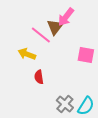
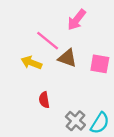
brown triangle: (55, 27) -> (67, 58), moved, turned -48
red semicircle: (39, 77) -> (44, 100), moved

